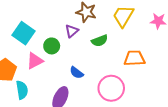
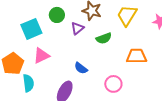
cyan square: (23, 33) -> (31, 29), turned 30
green circle: (52, 46) -> (57, 15), moved
pink circle: (111, 88) -> (113, 84), size x0.7

